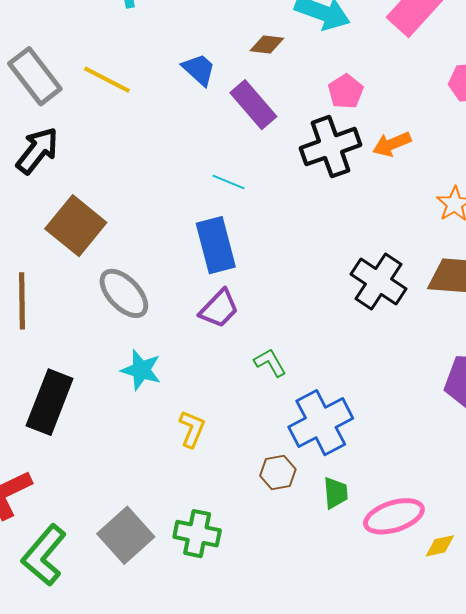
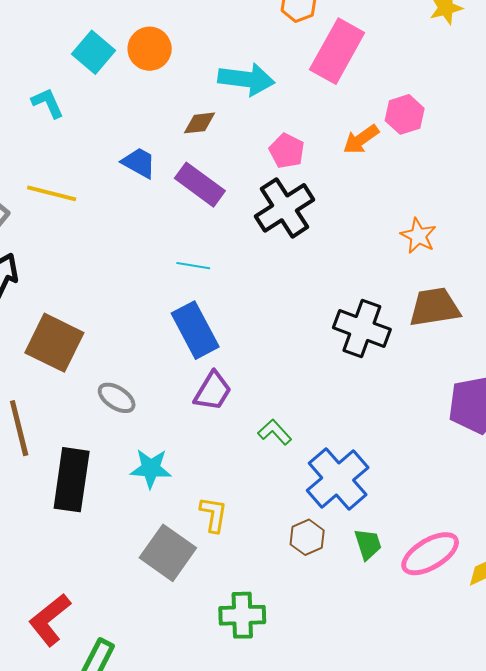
orange arrow: (392, 144) -> (361, 139), moved
gray ellipse: (124, 293) -> (117, 398), size x0.7
black rectangle: (50, 402) -> (72, 480), moved
gray square: (126, 535) -> (168, 553), moved

